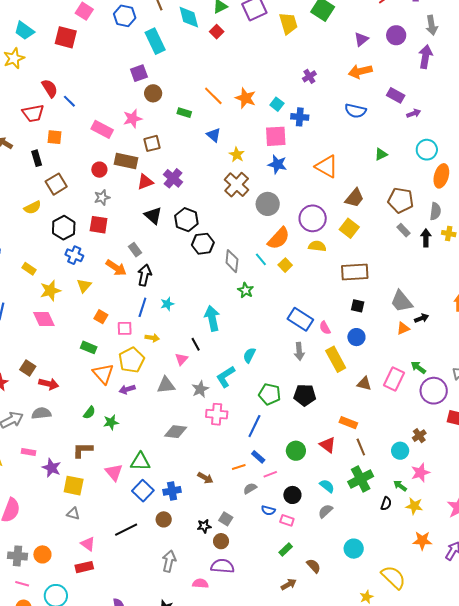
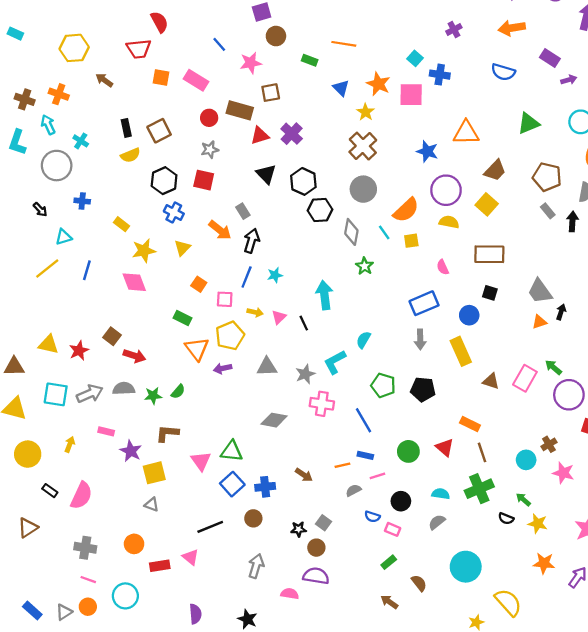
orange line: (213, 96) -> (344, 44), turned -40
orange star: (246, 98) -> (378, 84), moved
blue line: (69, 101) -> (219, 44), moved
pink rectangle: (102, 129) -> (196, 80), moved
green triangle: (381, 154) -> (529, 123), size x1.5
black rectangle: (37, 158) -> (126, 128), moved
blue star: (277, 164) -> (427, 151), moved
orange triangle: (327, 166) -> (466, 133), turned -35
gray circle: (268, 204) -> (363, 189), moved
yellow square: (285, 265) -> (411, 241), turned 32
black arrow: (422, 318) -> (561, 312), turned -56
blue rectangle: (300, 319) -> (424, 303), turned -60
pink semicircle: (325, 328) -> (443, 267), moved
blue circle: (356, 337) -> (469, 315), moved
pink triangle: (181, 359) -> (279, 317), moved
green star: (111, 422) -> (153, 396), moved
blue line: (254, 426) -> (363, 420), turned -60
blue rectangle: (258, 457) -> (365, 455), turned -32
pink star: (420, 473) -> (563, 473), moved, turned 30
yellow square: (74, 486) -> (154, 473), turned -30
cyan semicircle: (327, 486) -> (441, 494), turned -35
black semicircle: (386, 504) -> (506, 519), turned 88
pink triangle: (88, 544) -> (190, 557), moved
cyan circle: (354, 549) -> (466, 567), size x1.4
orange circle: (42, 554) -> (134, 544), moved
brown arrow: (289, 584) -> (389, 602), turned -119

